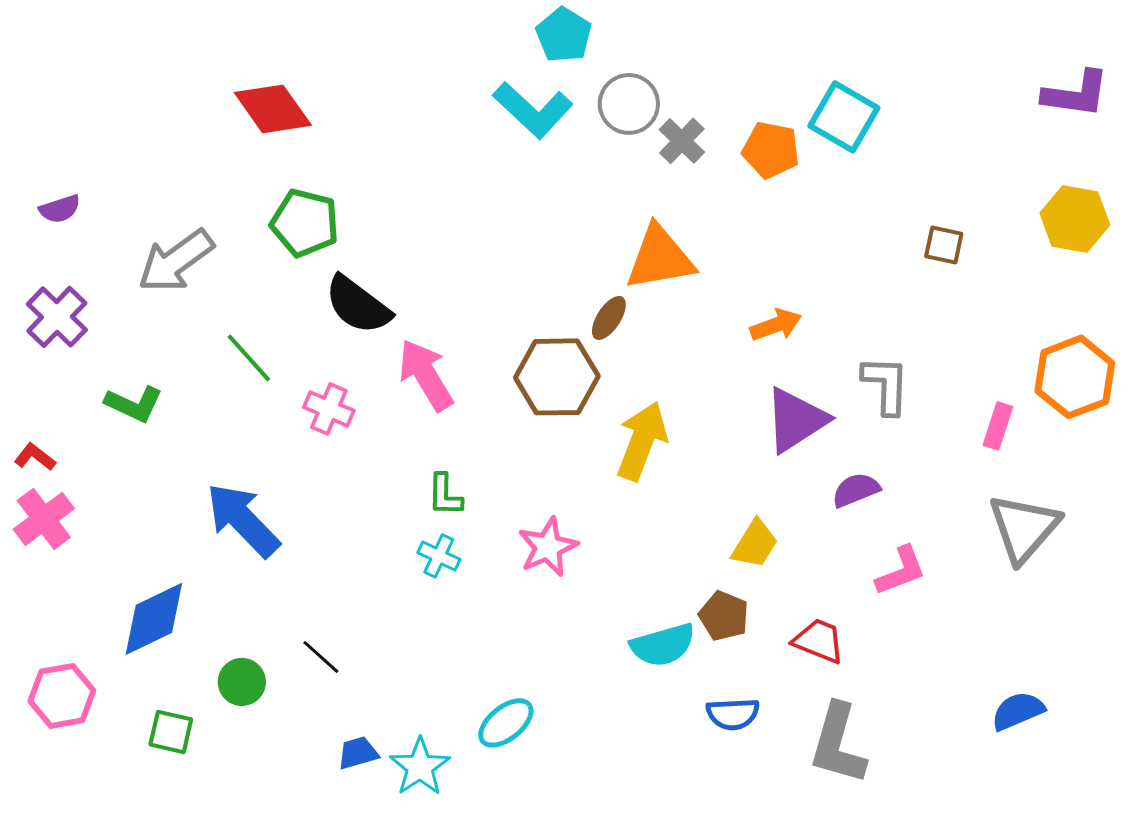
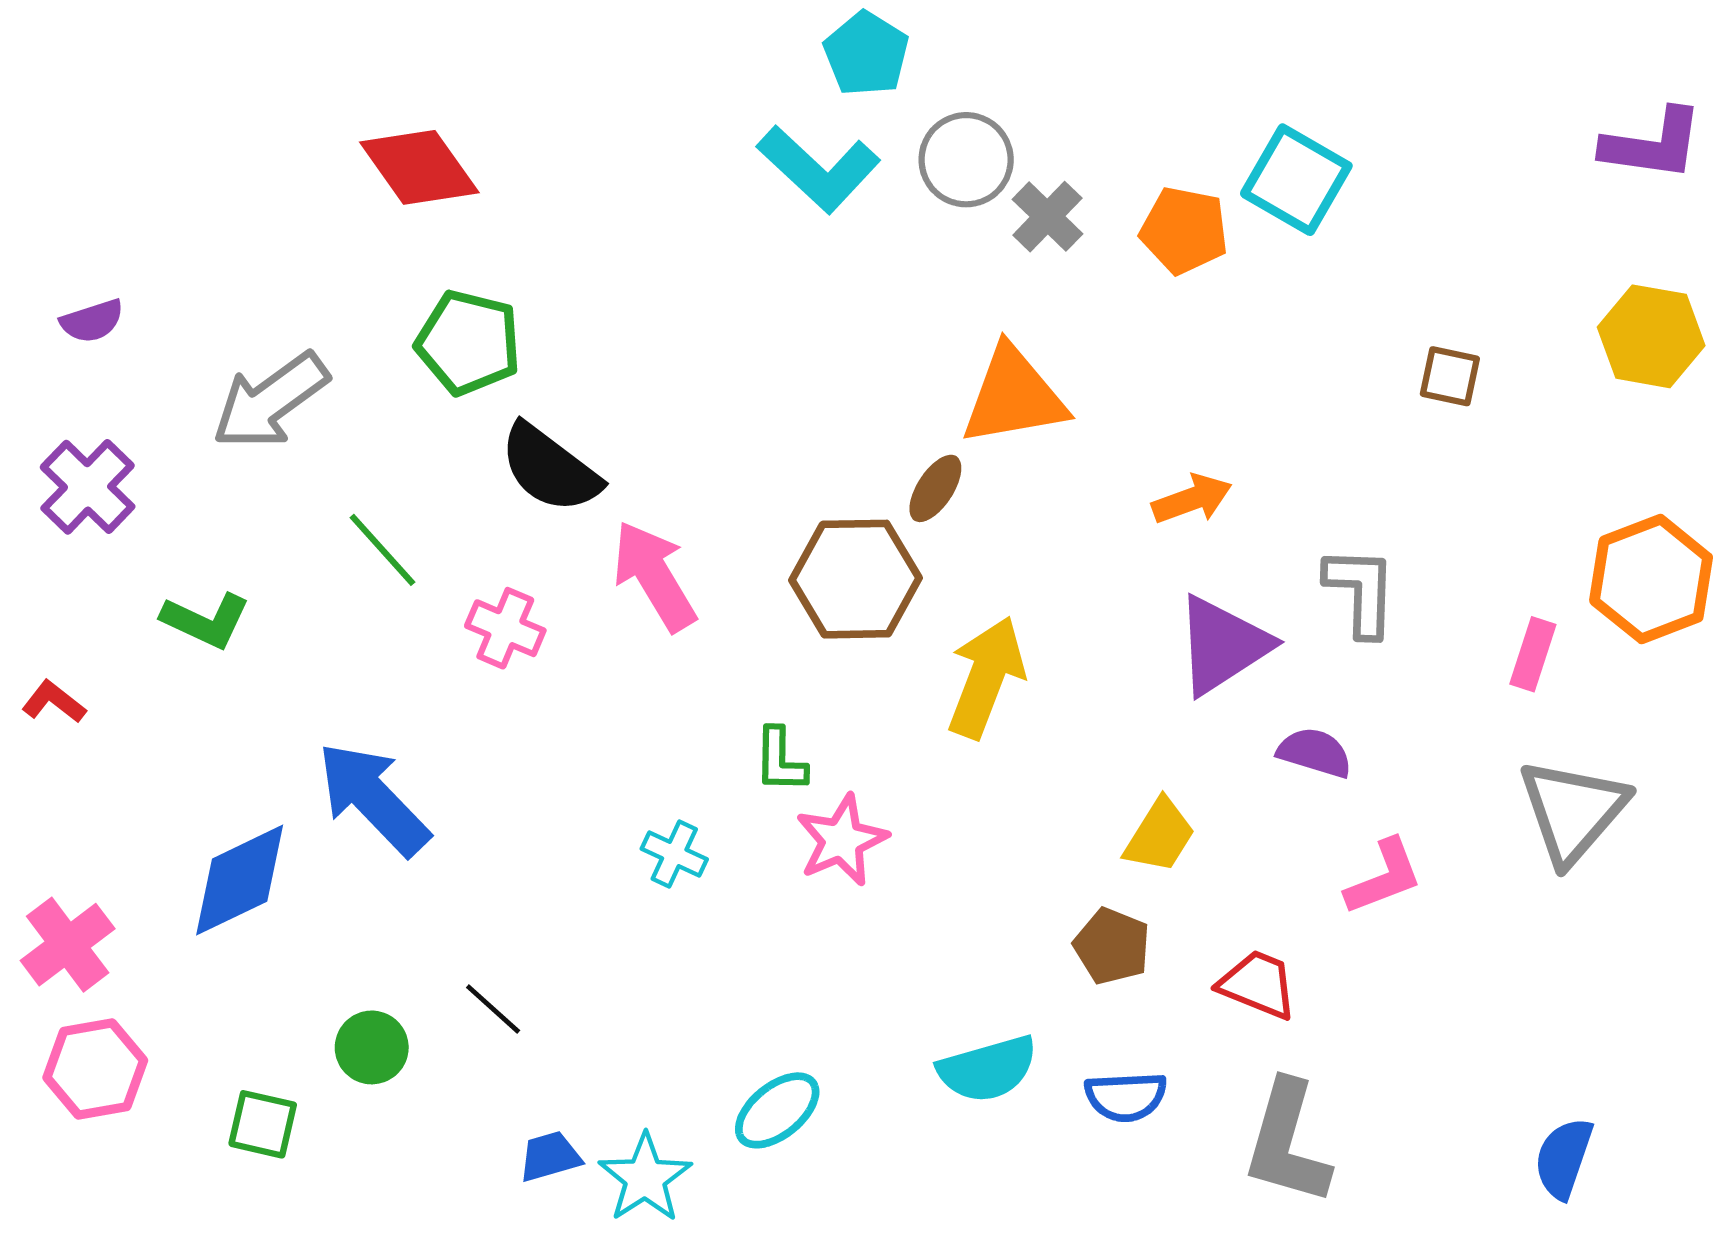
purple semicircle: (856, 490) -> (1315, 753), turned 39
green L-shape: (445, 495) -> (780, 760), moved
pink cross: (44, 519) -> (68, 945), moved
blue diamond: (154, 619) -> (240, 880), moved
cyan semicircle: (663, 645) -> (988, 1069), moved
blue semicircle: (1018, 711) -> (1564, 1158), moved, turned -48

